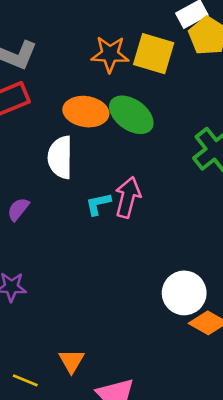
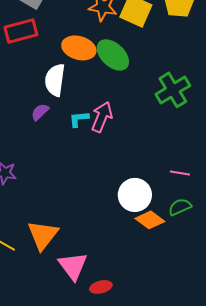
purple semicircle: (18, 209) -> (40, 112), moved
orange triangle: (72, 361) -> (43, 235), size x1.6

